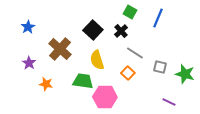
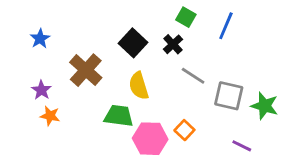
gray square: (160, 67) -> (229, 96), size x1.5
orange square: (128, 73) -> (184, 130), moved
orange star: (46, 84) -> (50, 116), moved

